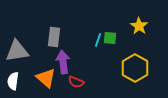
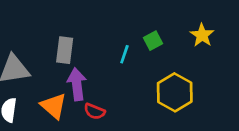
yellow star: (139, 26) -> (202, 35), moved
green square: (110, 38) -> (153, 41), moved, turned -32

